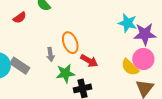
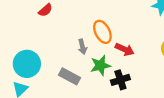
gray rectangle: (20, 66) -> (69, 76), moved

